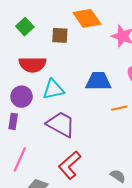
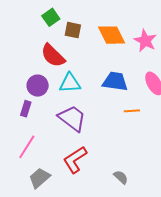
orange diamond: (87, 18) -> (112, 35), moved
brown square: (60, 35) -> (73, 30), moved
red semicircle: (32, 65) -> (53, 56), turned 36

